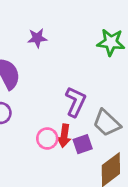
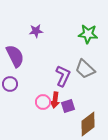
gray trapezoid: (107, 123) -> (85, 69), moved

